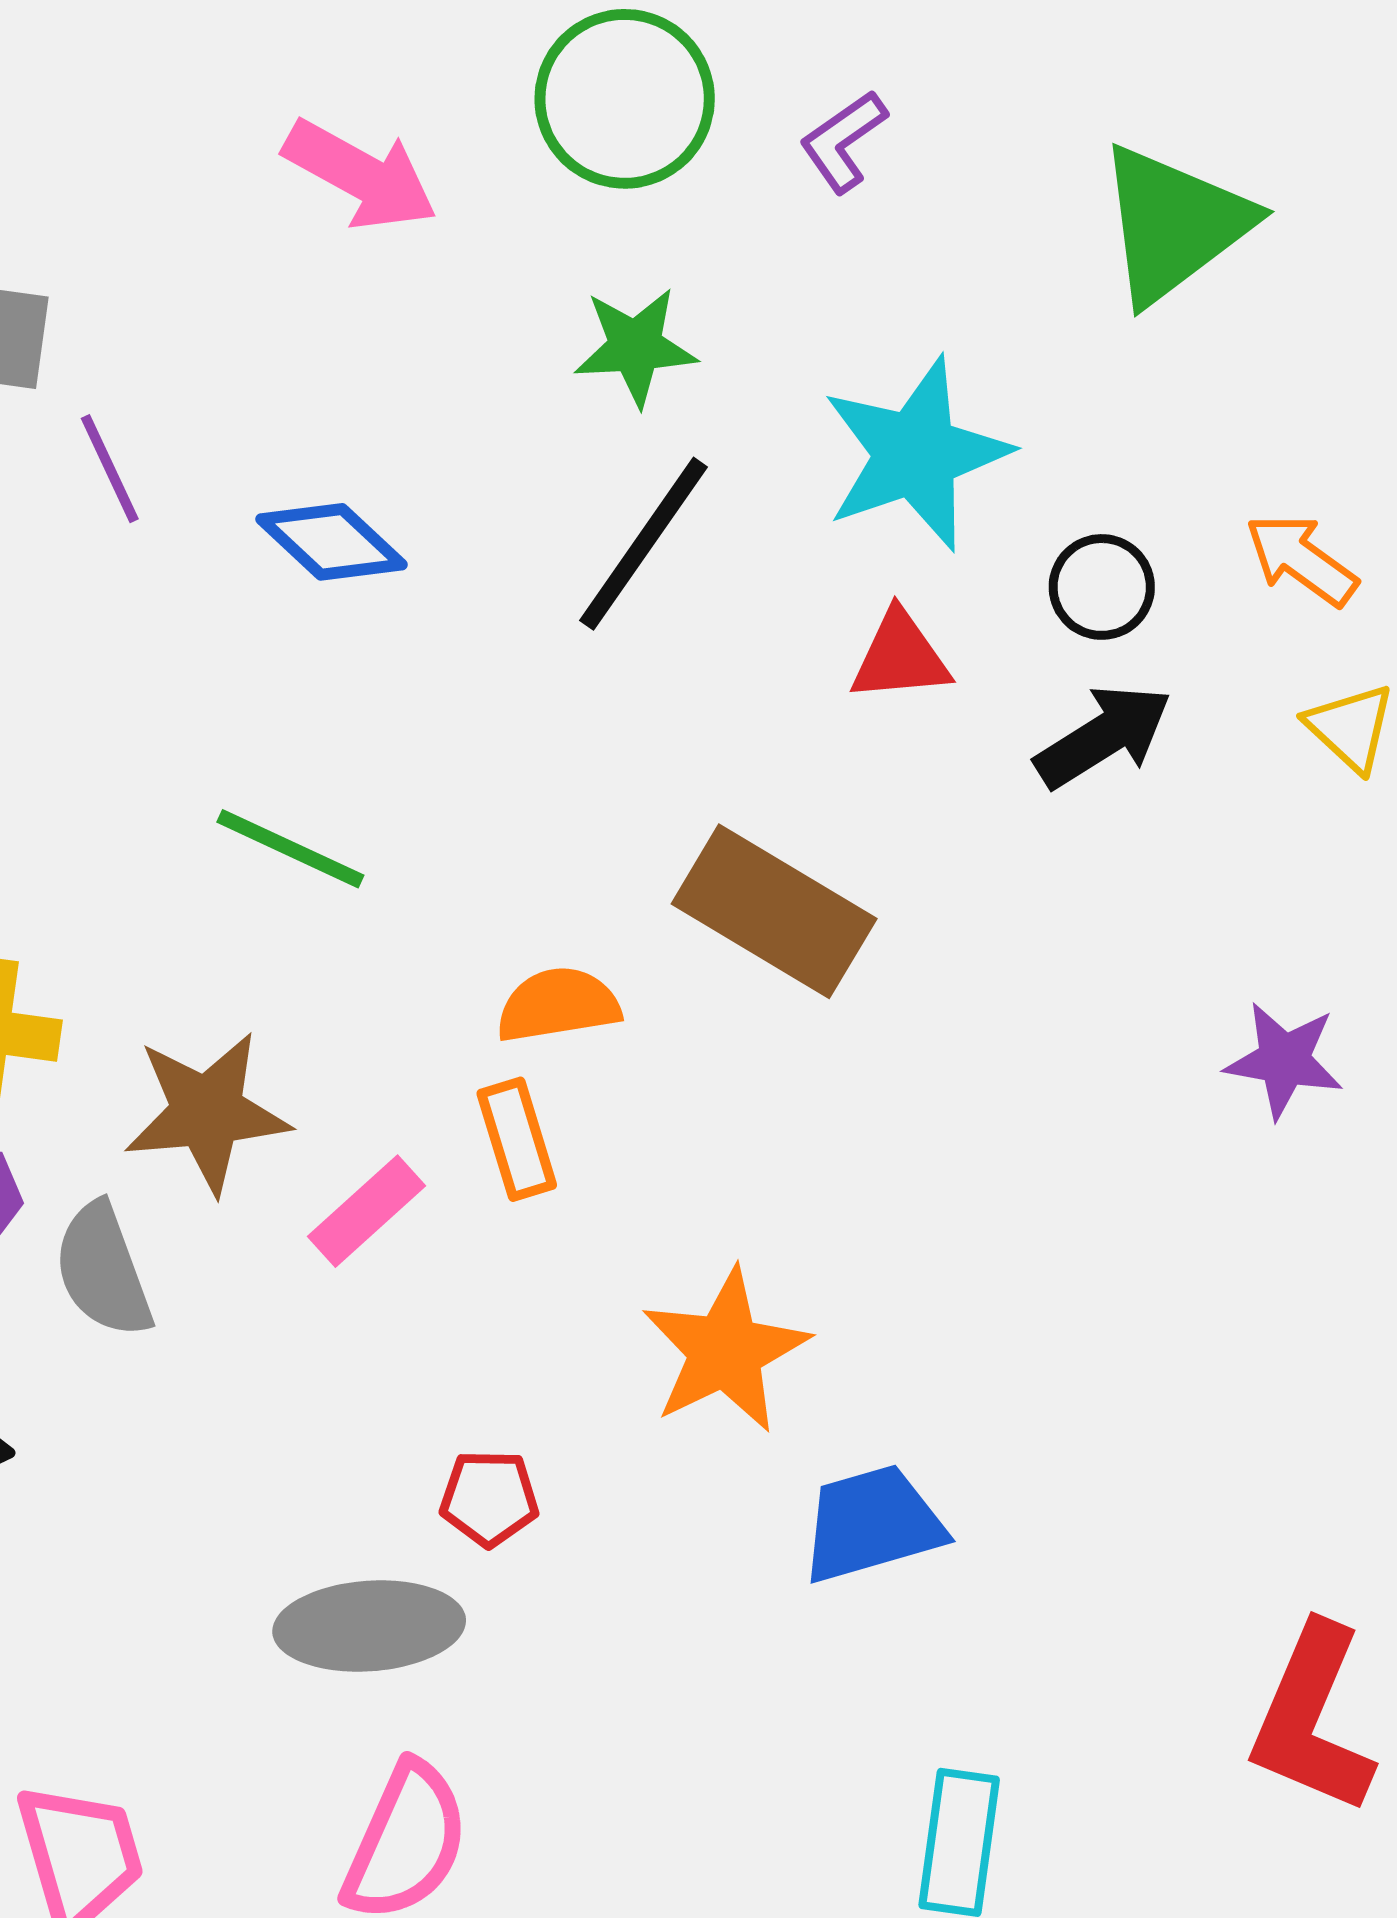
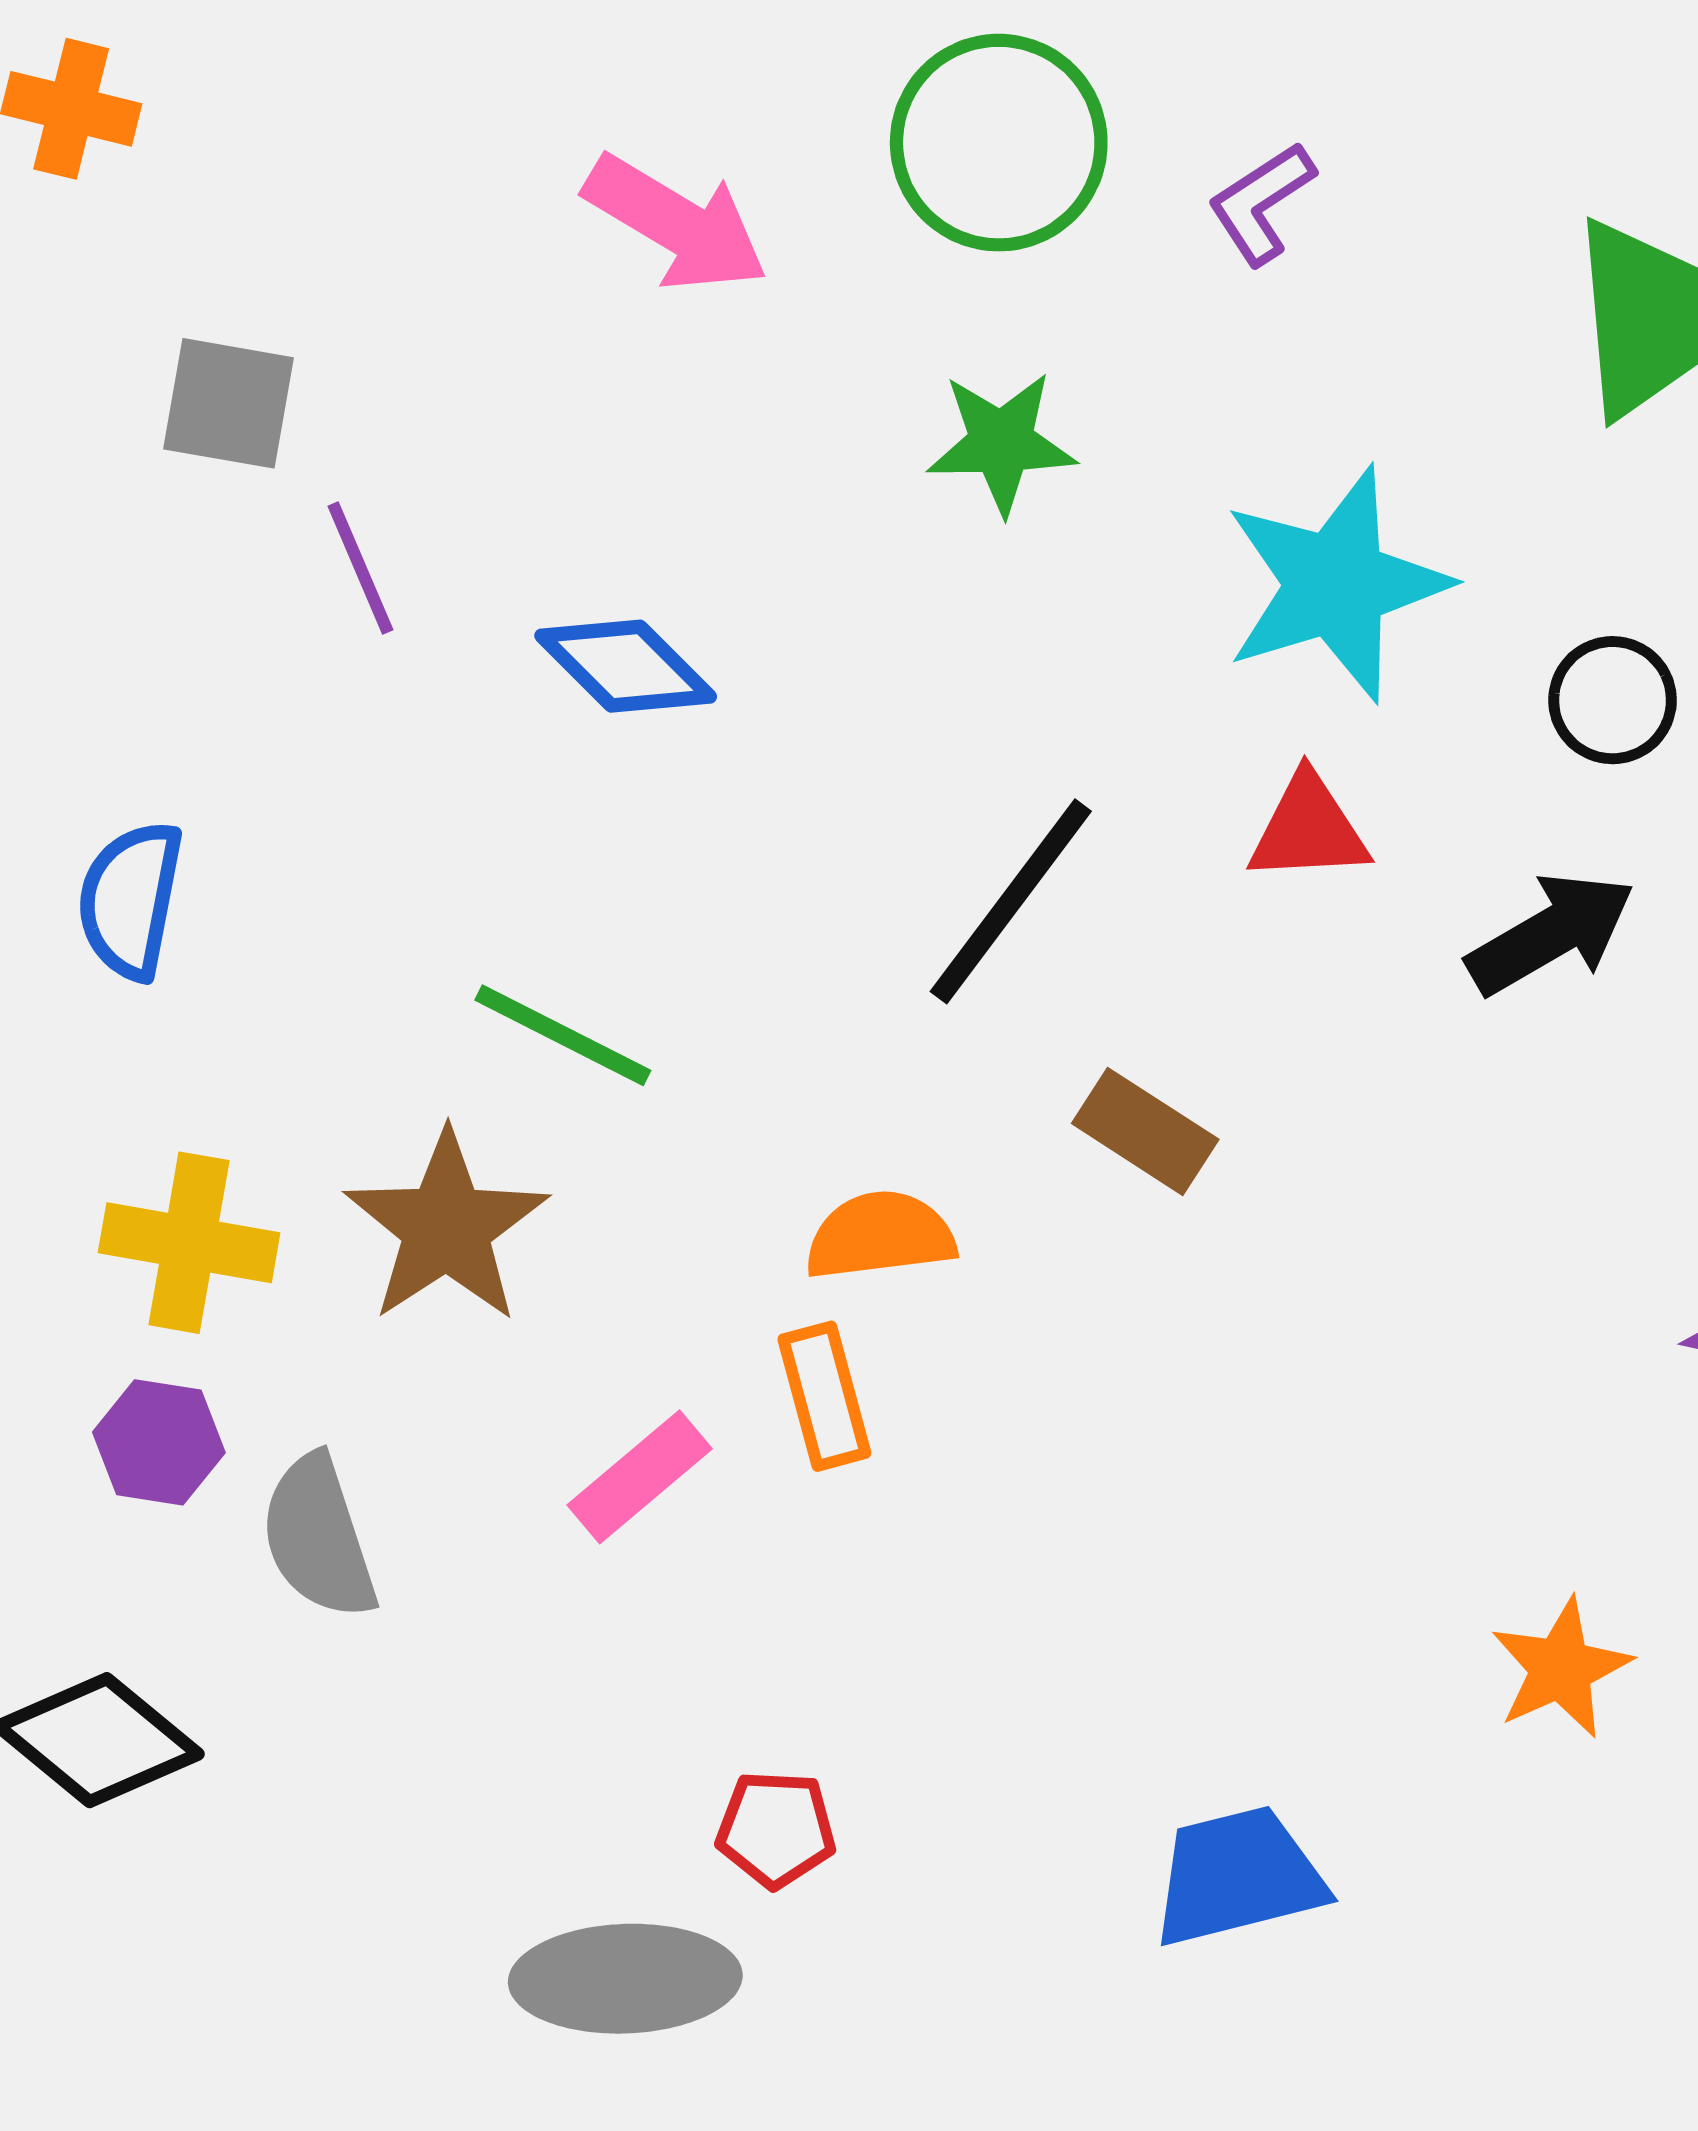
black line: (643, 544) -> (1011, 901), moved
black circle: (1102, 587) -> (1613, 700), moved
brown rectangle: (774, 911) -> (1145, 1131), size x0.6
brown star: (207, 1112) -> (446, 1227), moved, turned -30
orange star: (725, 1351) -> (1561, 1668), moved, size x0.7

